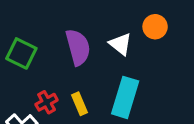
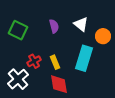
orange circle: (155, 27) -> (103, 36), moved
purple semicircle: (78, 47) -> (54, 26), size x0.6

